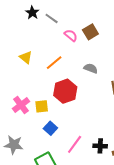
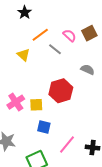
black star: (32, 13) -> (25, 12), moved
gray line: (52, 18) -> (55, 49), moved
orange line: (54, 63) -> (40, 35), moved
blue square: (50, 128) -> (44, 127), turned -32

